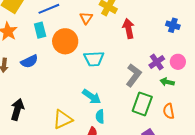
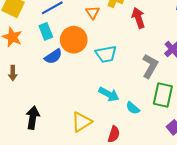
blue semicircle: (29, 61) -> (53, 56), moved
cyan semicircle: (100, 116) -> (133, 108), moved, turned -40

